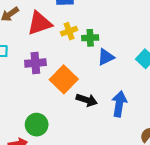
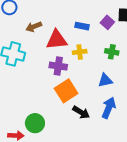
green cross: (90, 38) -> (112, 52), moved
purple cross: (35, 63) -> (58, 66), moved
blue arrow: (119, 104) -> (109, 108), moved

